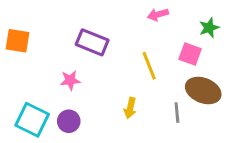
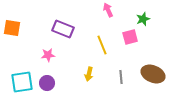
pink arrow: (158, 14) -> (108, 10), turned 80
pink square: (190, 54) -> (130, 37), turned -35
brown ellipse: (203, 91) -> (153, 74), moved
cyan square: (32, 120) -> (22, 82), turned -35

